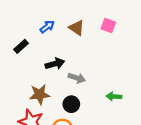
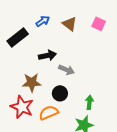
black rectangle: (21, 46) -> (18, 37), size x1.5
green arrow: (114, 96) -> (89, 102), moved, turned 88

